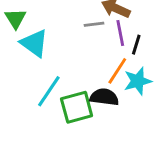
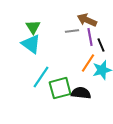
green triangle: (15, 18) -> (33, 27), moved
black line: (136, 45) -> (101, 45), turned -40
black semicircle: (104, 97) -> (81, 93), moved

